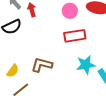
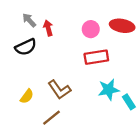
brown L-shape: (42, 65) -> (59, 90), turned -140
brown line: (21, 90) -> (52, 118), moved

